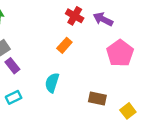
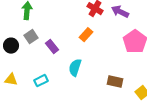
purple rectangle: (12, 66) -> (52, 47), moved

